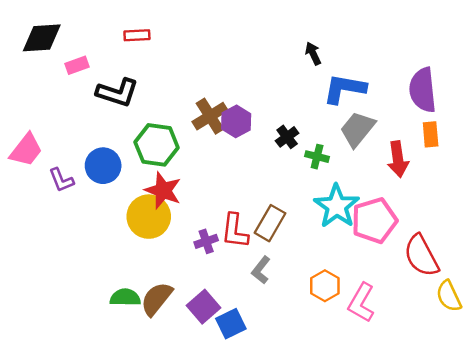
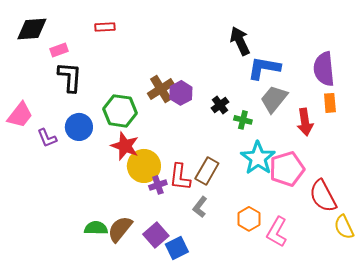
black arrow: (313, 53) -> (240, 41), size x1.6
black L-shape: (117, 93) -> (70, 77), moved, turned -104
yellow circle: (149, 217) -> (144, 166), moved

